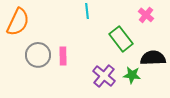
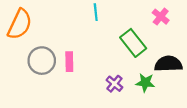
purple cross: (104, 76) -> (114, 84), size x0.7

